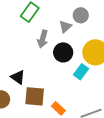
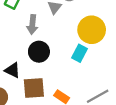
black circle: (63, 52) -> (39, 52), moved

